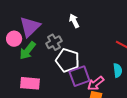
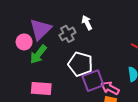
gray cross: (54, 42) -> (67, 34), moved
pink arrow: (96, 83) -> (110, 88), turned 66

